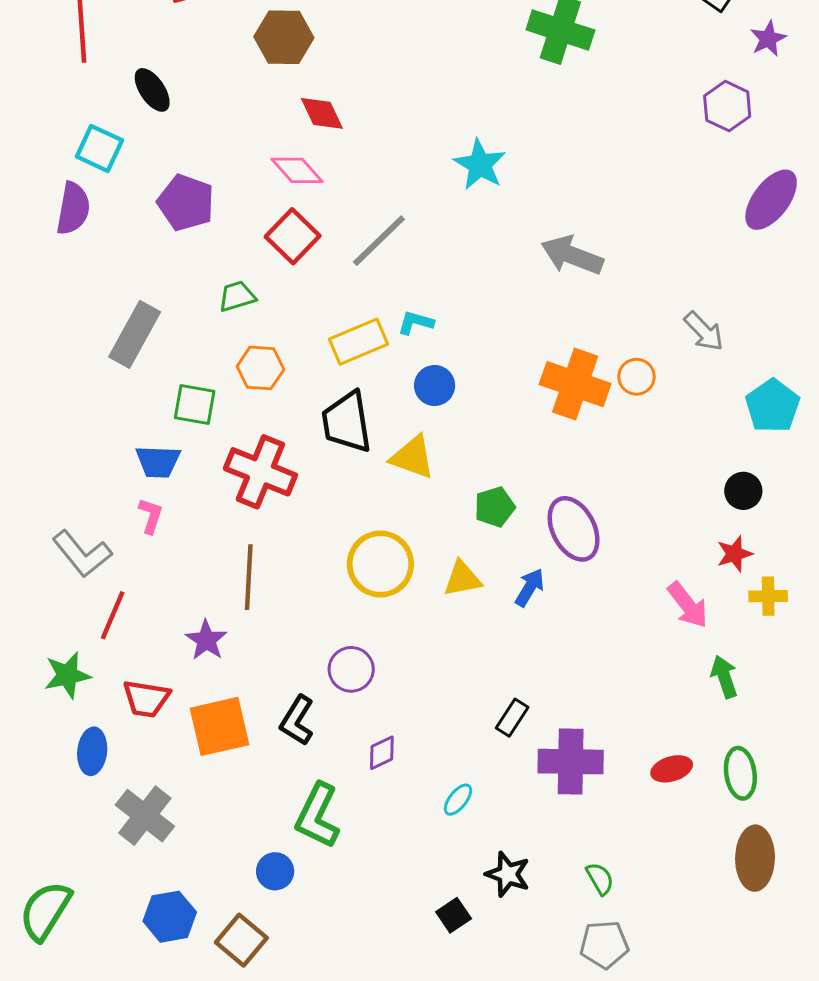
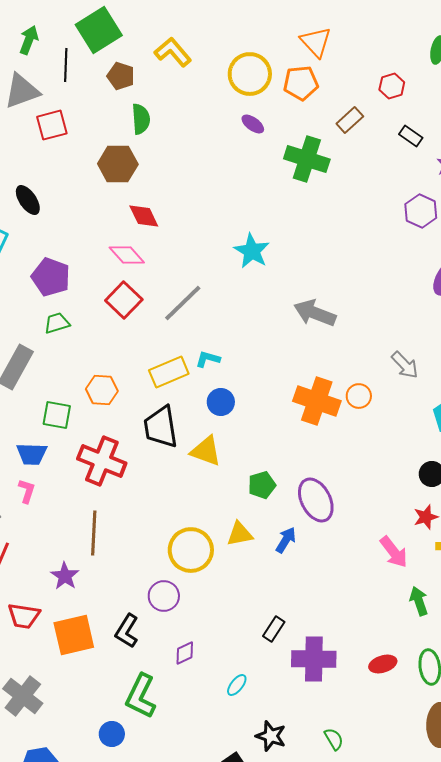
green trapezoid: (237, 296) -> (57, 323), moved
yellow circle: (380, 564) -> (191, 550), moved

